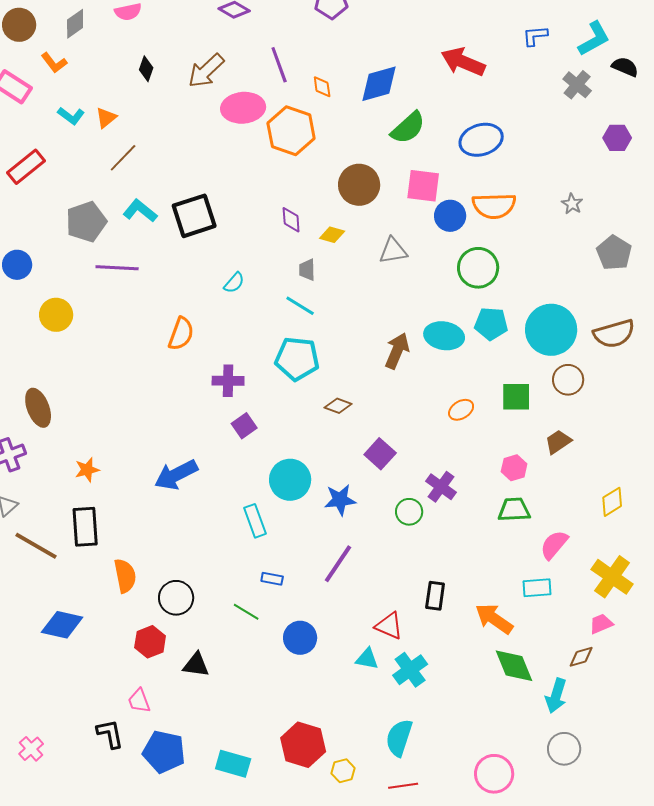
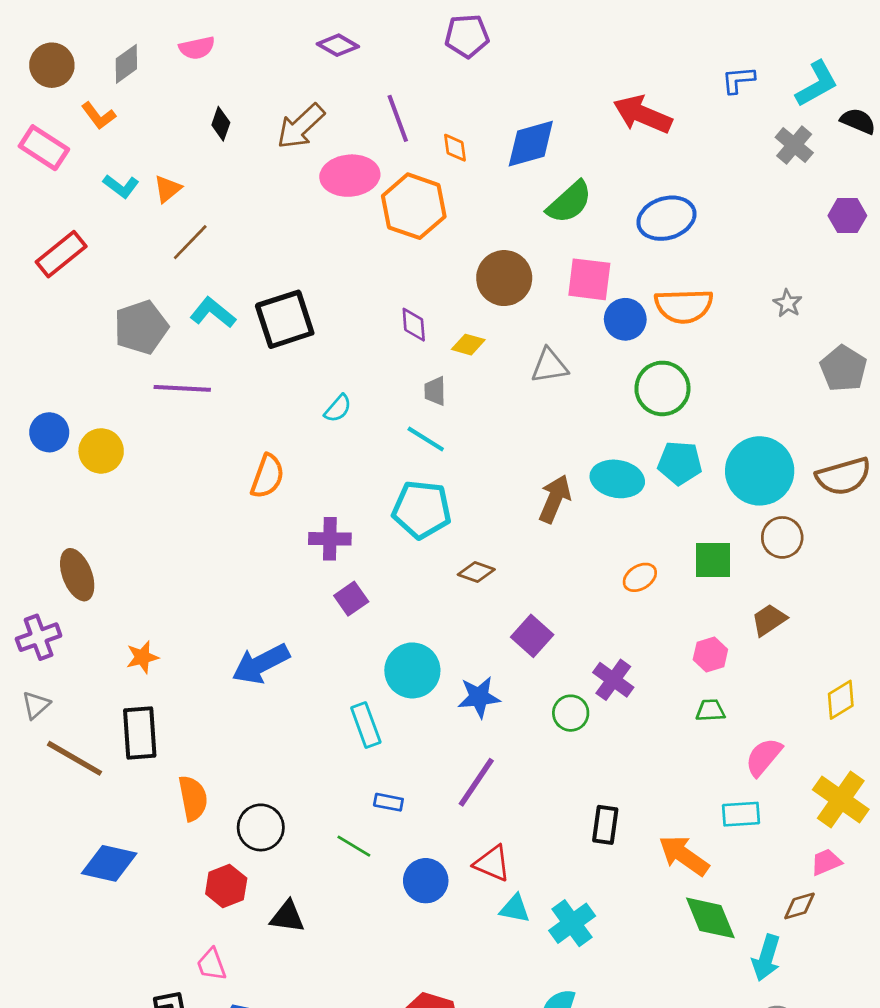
blue circle: (17, 265) -> (49, 432), moved
green trapezoid: (514, 510) -> (710, 710), size x0.7
red triangle: (389, 626) -> (492, 863), moved

